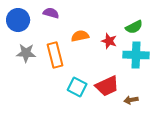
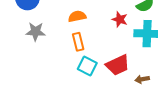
orange semicircle: (80, 36) -> (77, 16), moved
orange rectangle: (55, 55) -> (78, 42), moved, size x0.7

